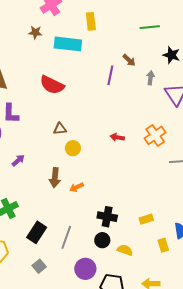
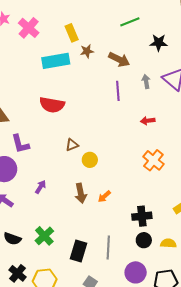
brown star: (35, 32) -> (87, 51), moved
brown arrow: (129, 60) -> (119, 59), size x1.5
purple line: (110, 75) -> (118, 91), moved
gray arrow: (150, 78) -> (146, 81), moved
orange cross: (155, 135) -> (153, 160), moved
red arrow: (117, 137) -> (148, 121), moved

